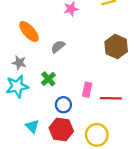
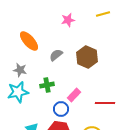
brown hexagon: (116, 47) -> (87, 57), moved
green cross: (48, 79) -> (47, 85), turned 32
pink rectangle: (87, 90) -> (74, 95), moved, turned 32

